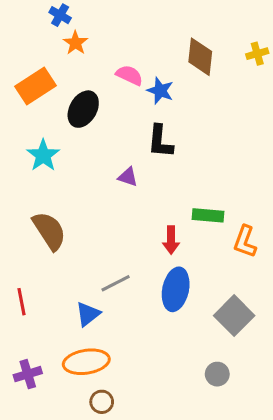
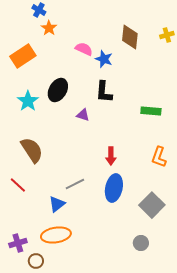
black ellipse: (83, 109) -> (58, 90), moved
green rectangle: (208, 215) -> (151, 111), moved
red line: (22, 302) -> (18, 185), moved, turned -36
brown circle: (102, 402) -> (36, 261), moved

